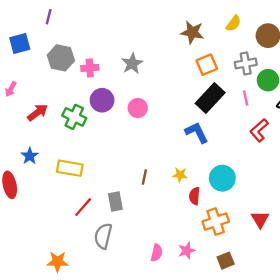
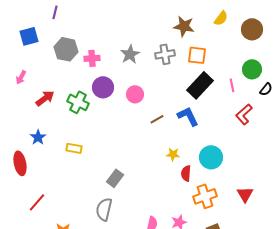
gray cross: (246, 63) -> (165, 54), moved
orange square: (207, 65) -> (197, 55), turned 30
yellow rectangle: (70, 168) -> (74, 148), size x0.7
brown line: (144, 177) -> (157, 119), moved, turned 48
gray rectangle: (115, 202) -> (115, 178), turned 48
red line: (83, 207) -> (37, 202), moved

